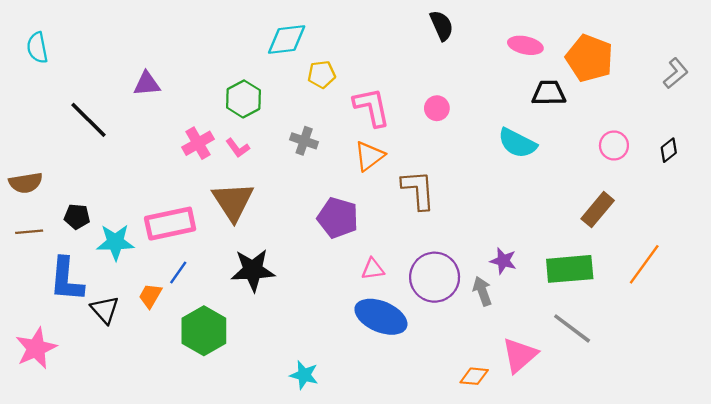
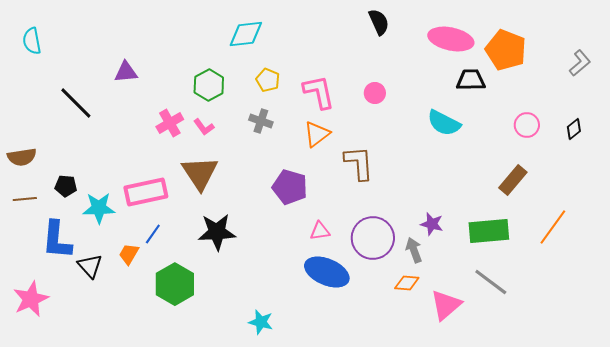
pink ellipse: (525, 45) -> (451, 39), size x1.5
yellow pentagon: (322, 74) -> (268, 80), moved, turned 30
orange diamond: (474, 376) -> (407, 283), moved

